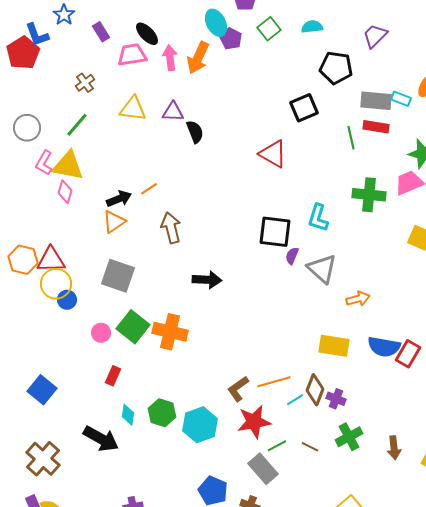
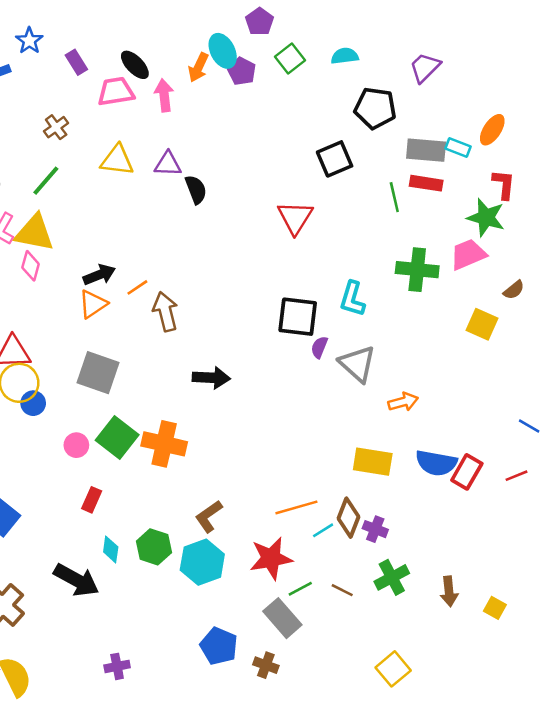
orange arrow: (198, 58) -> (198, 67), moved, size x0.7
red triangle: (273, 154) -> (295, 217), turned 32
orange line: (149, 189) -> (137, 287), moved
brown L-shape: (238, 389) -> (209, 516), moved

